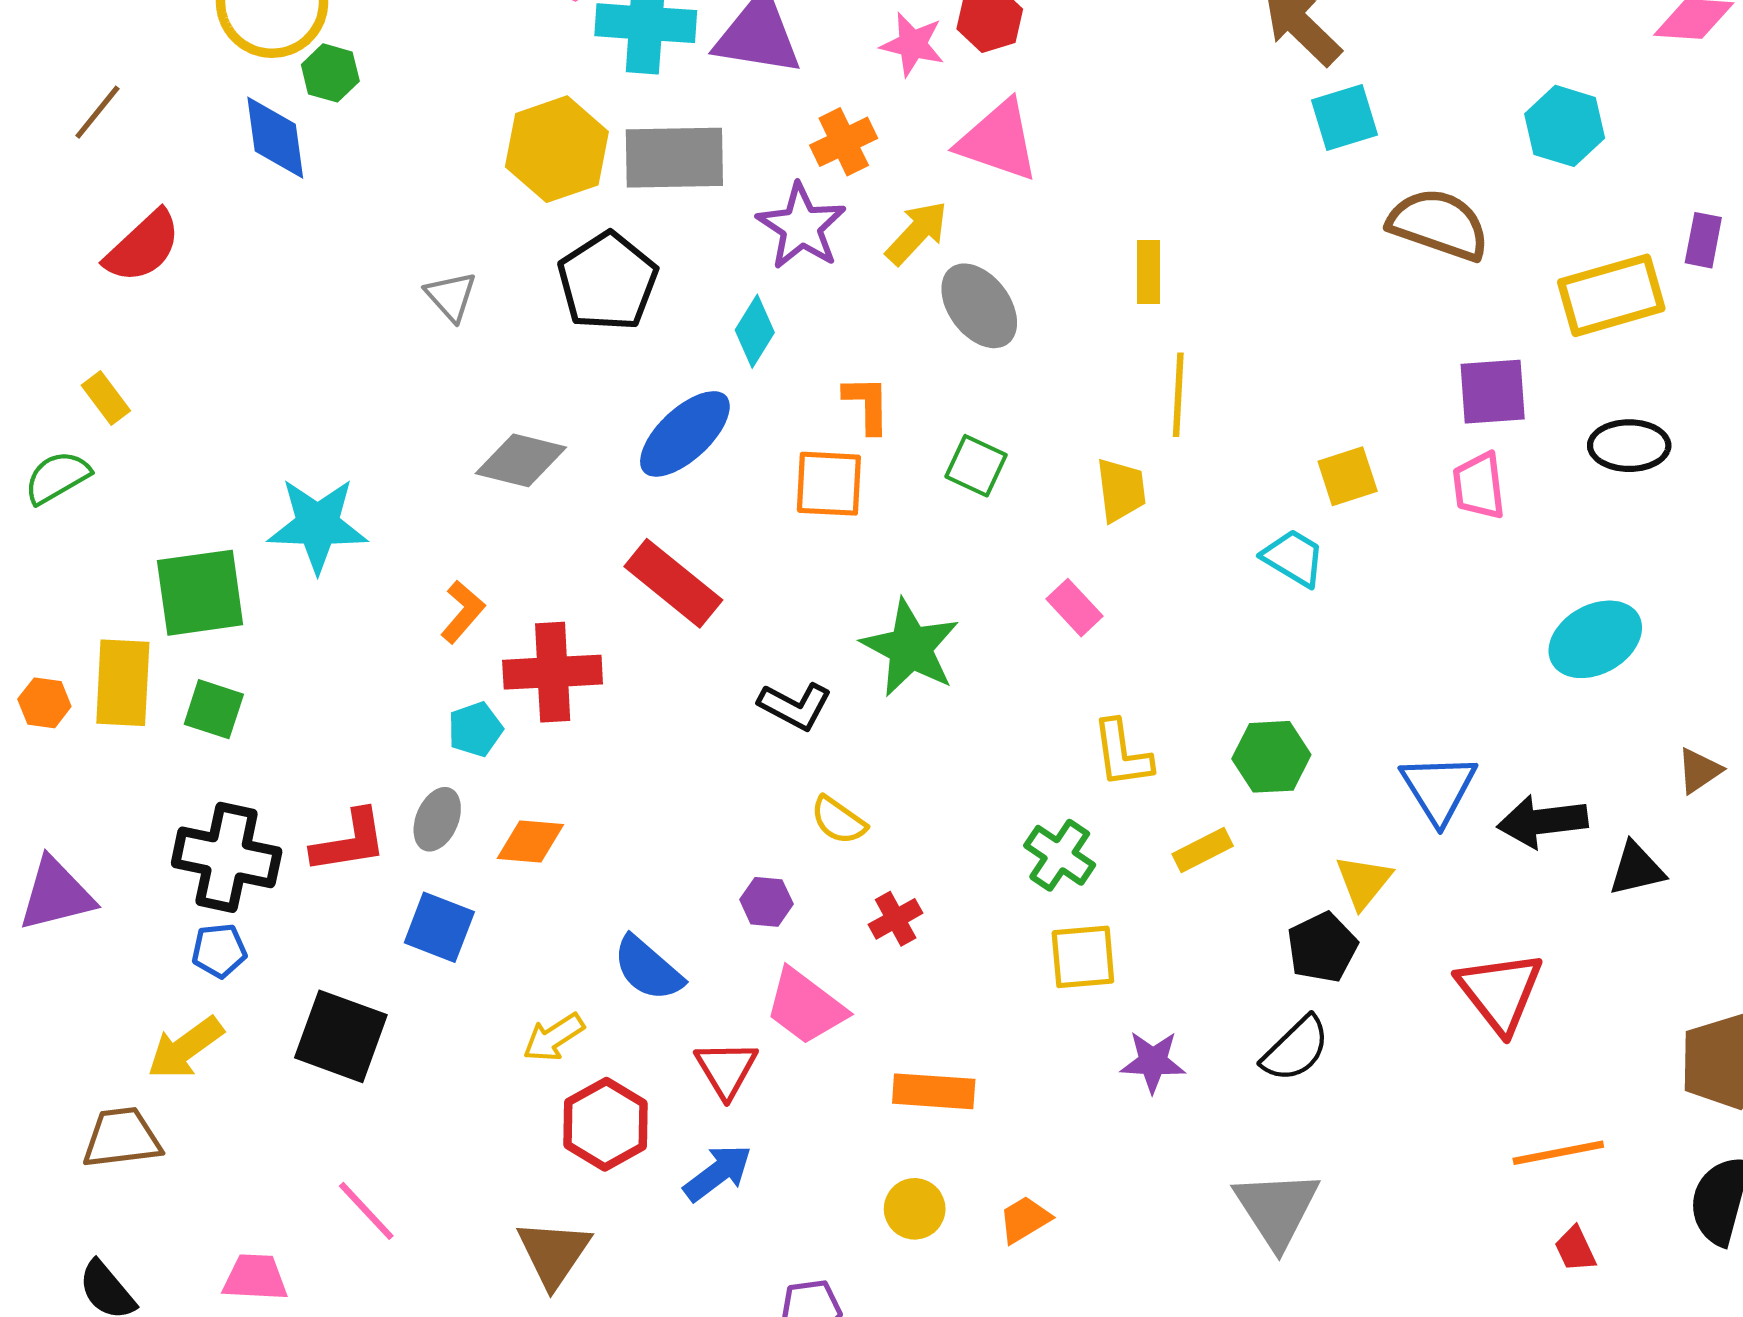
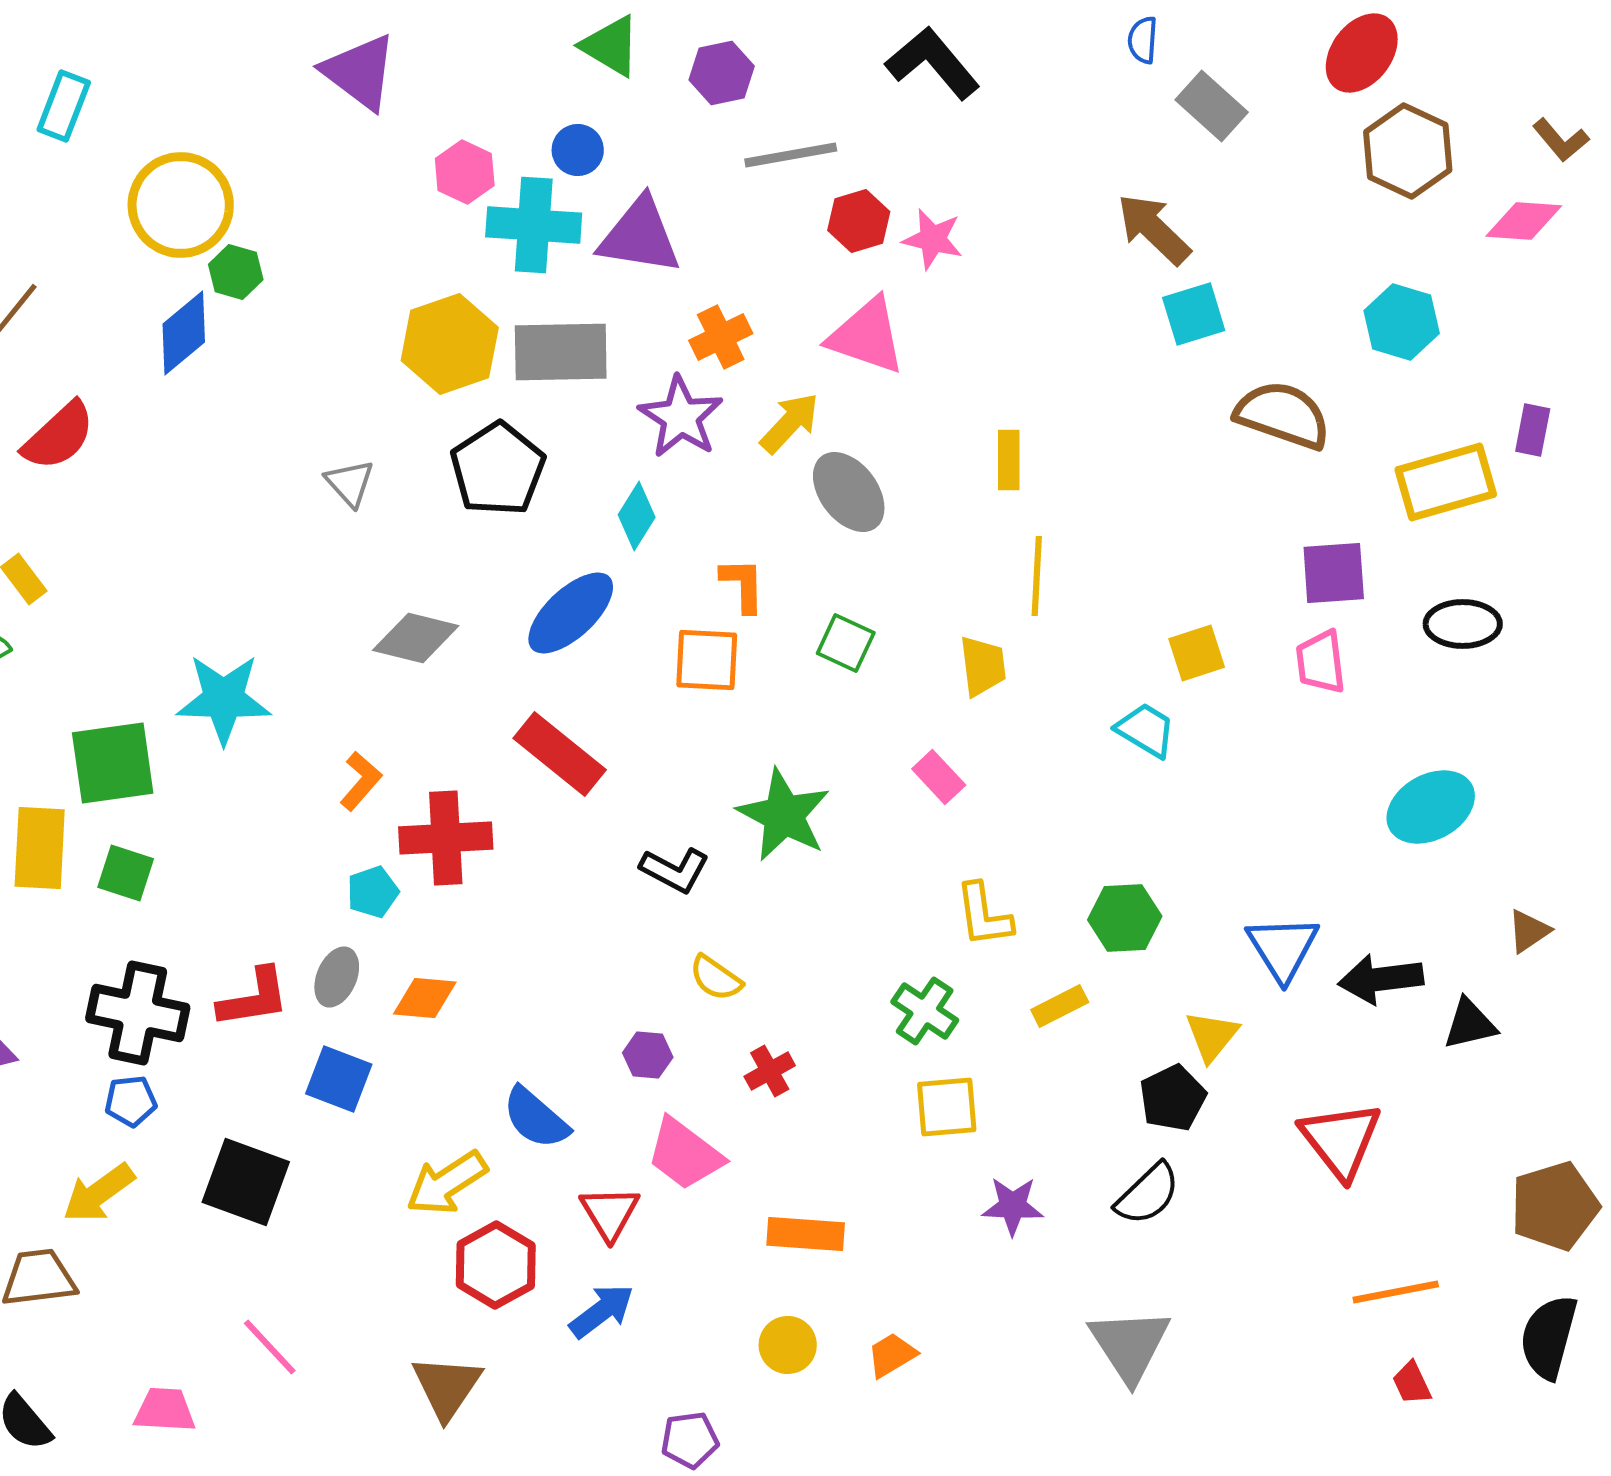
pink star: (913, 44) -> (933, 239), moved
blue diamond: (275, 138) -> (184, 333), turned 58
yellow arrow: (554, 1037) -> (447, 1183), size x1.4

